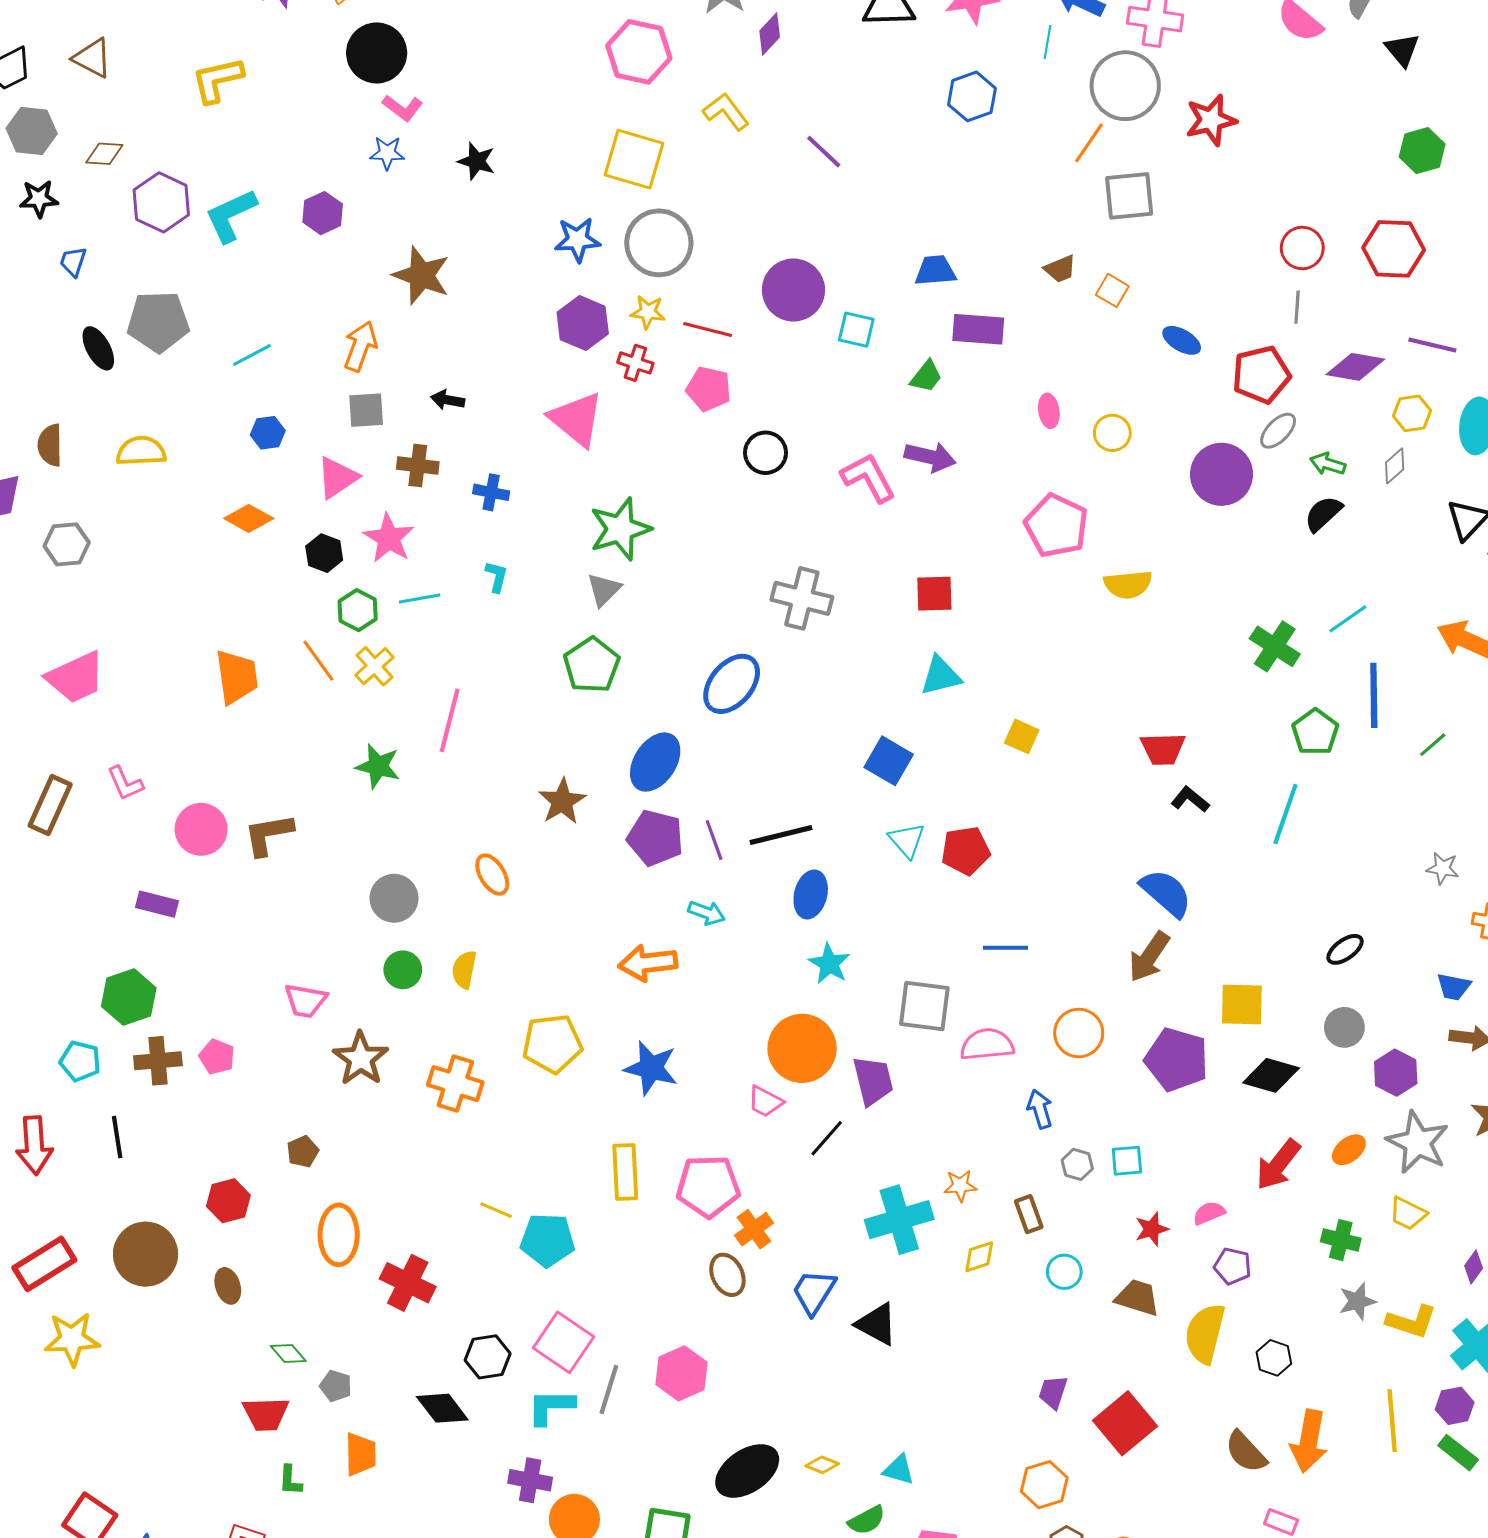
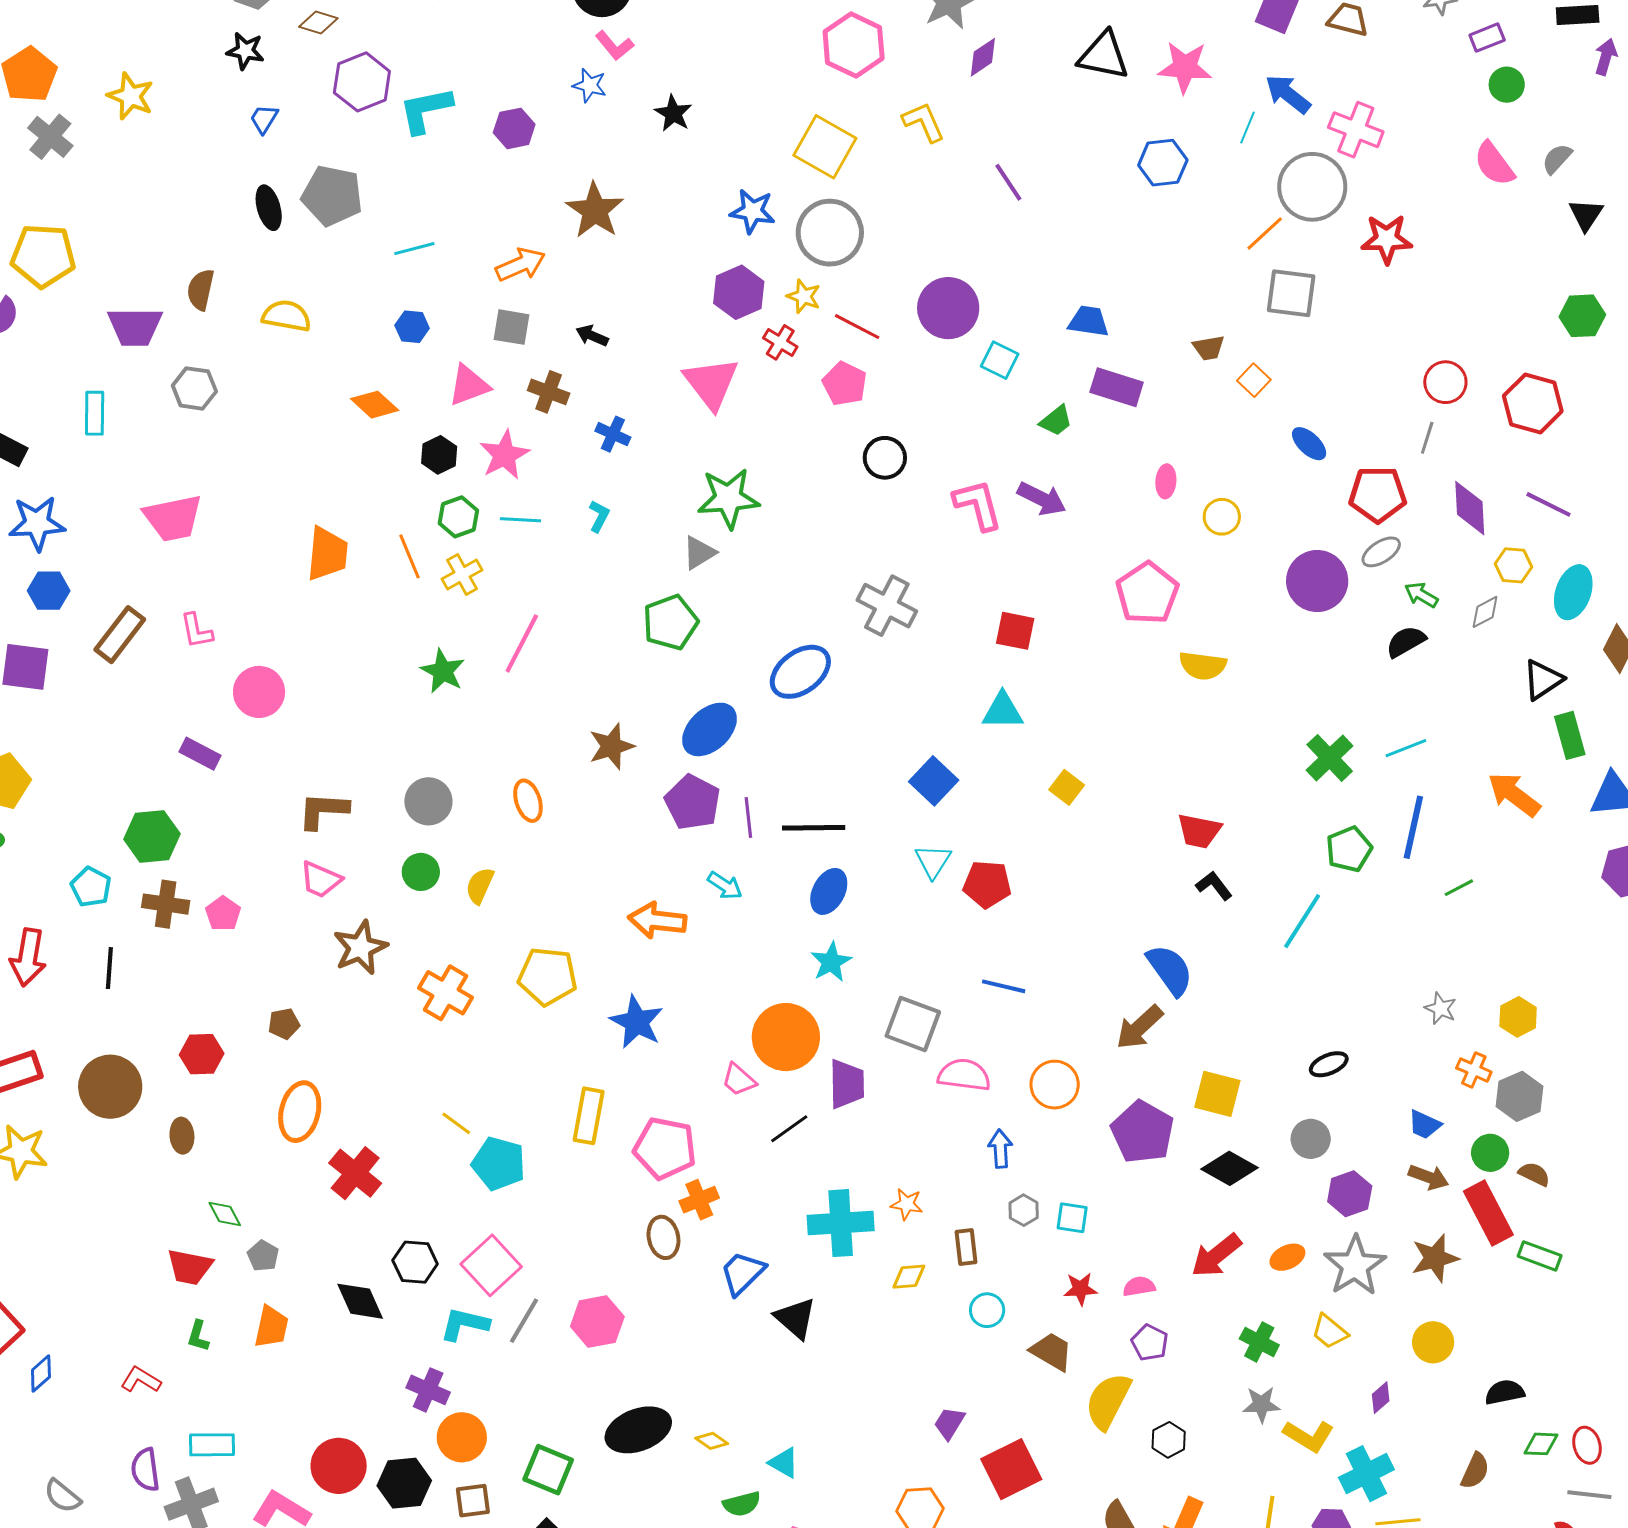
orange arrow: (360, 346) -> (520, 265), turned 33
purple diamond: (1355, 367) -> (1470, 508), turned 64
brown L-shape: (268, 834) -> (323, 810), moved

